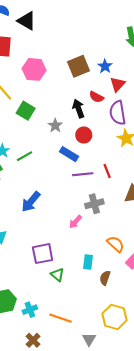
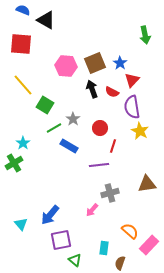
pink hexagon: (34, 69) -> (66, 66), moved
black arrow: (78, 109) -> (92, 89), moved
blue rectangle: (69, 154) -> (69, 146), moved
green line: (25, 156) -> (54, 128), moved
red line: (107, 171) -> (113, 146), moved, turned 40
blue arrow: (31, 202) -> (50, 215), moved

